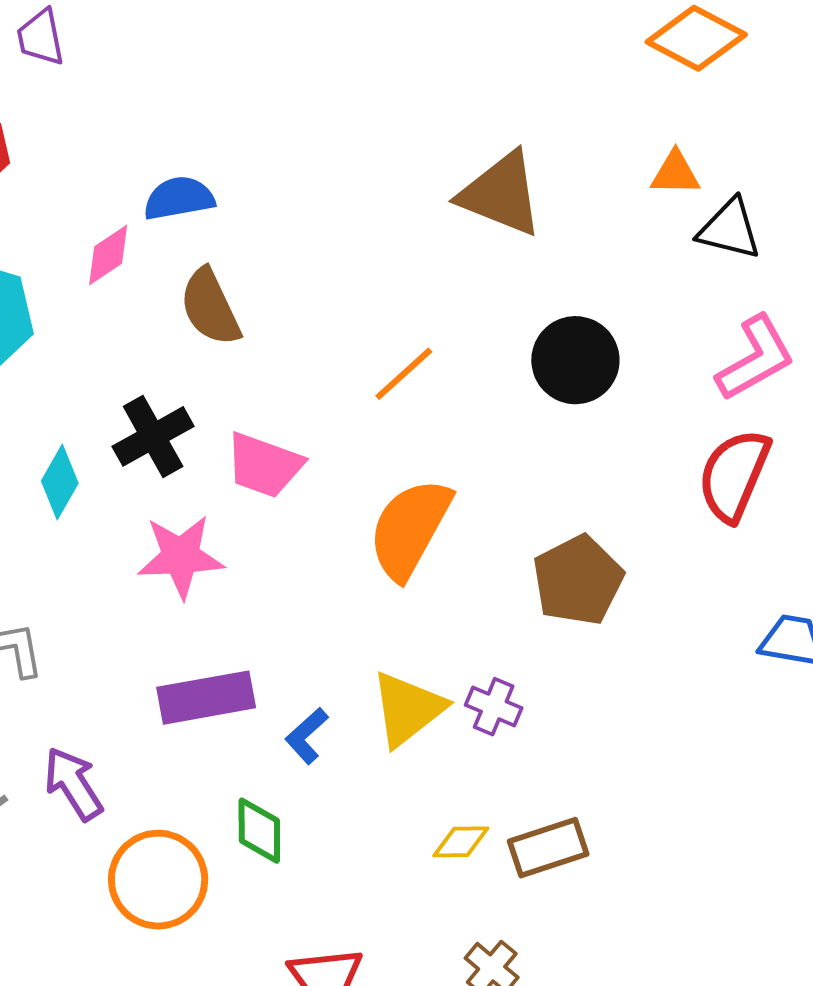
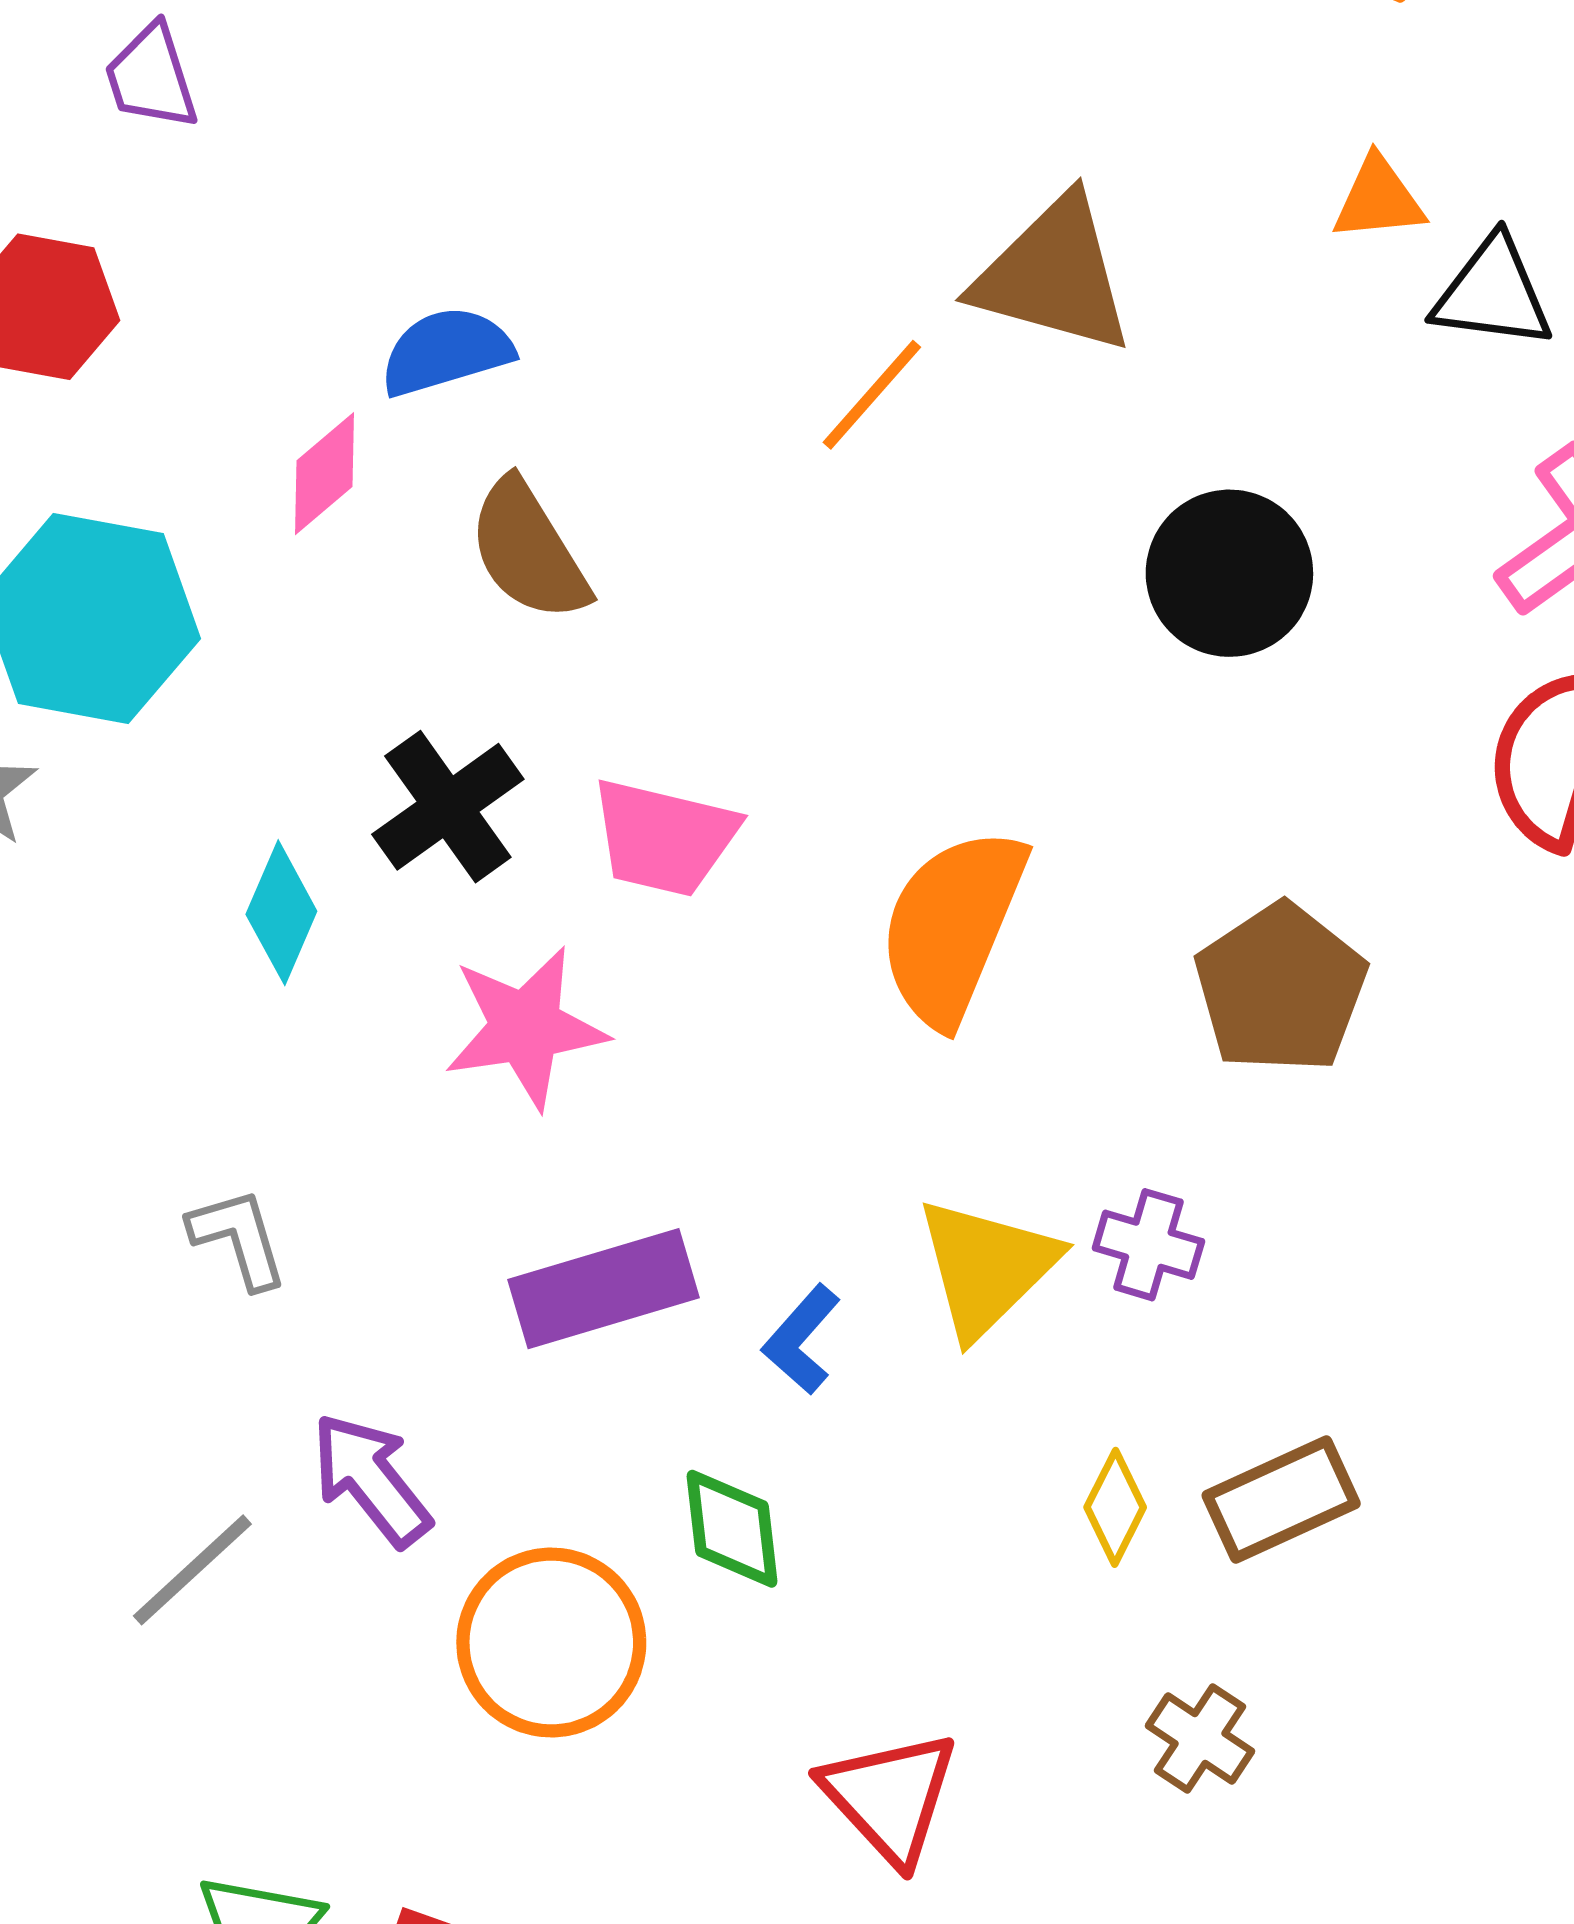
orange line: (404, 374) -> (872, 395), moved
yellow diamond: (461, 842) -> (1115, 1507), turned -56

